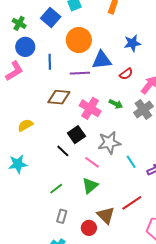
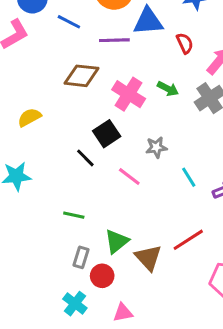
blue line: (50, 62) -> (69, 22), turned -63
red semicircle: (126, 74) -> (185, 43), turned -80
gray star: (109, 143) -> (156, 147), size x0.6
green triangle: (90, 186) -> (117, 241), moved
green line: (56, 189) -> (74, 215), turned 48
red circle: (89, 228) -> (102, 276), moved

